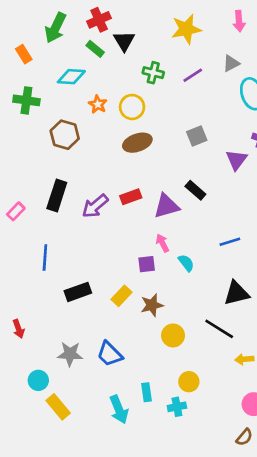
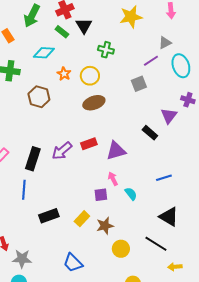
purple line: (193, 75) -> (151, 61), moved
gray square: (197, 136) -> (139, 84), moved
black rectangle: (195, 190) -> (150, 133), moved
black rectangle: (57, 195) -> (33, 159), moved
black triangle: (236, 293) -> (169, 217), turned 45
gray star: (70, 354) -> (22, 259), moved

